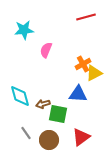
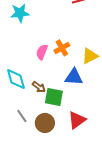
pink semicircle: (46, 50) -> (42, 52), moved
orange cross: (83, 64) -> (62, 48), moved
brown arrow: (43, 104) -> (39, 87), turned -128

